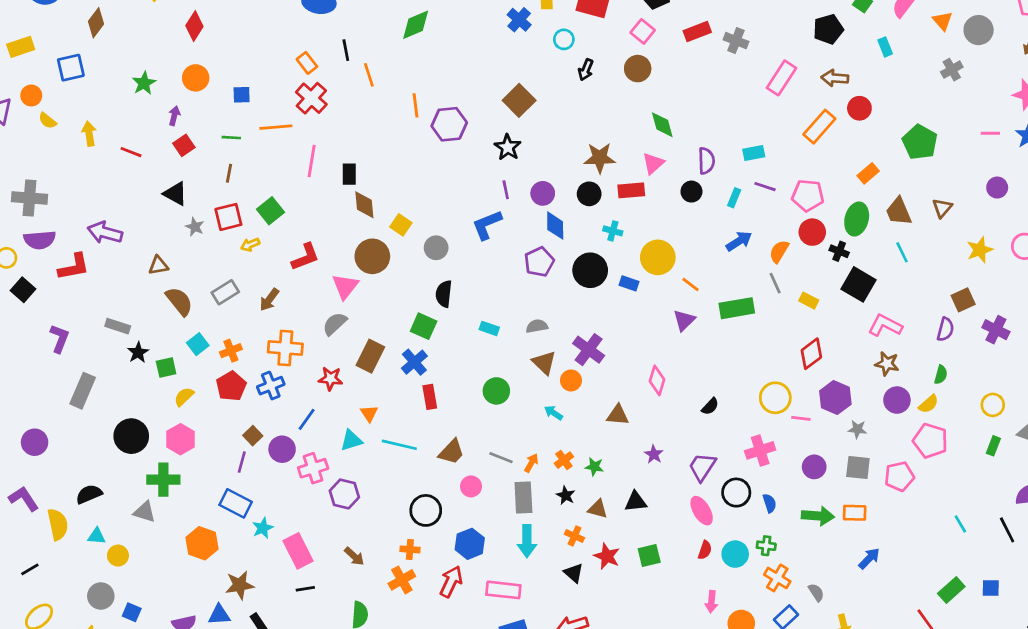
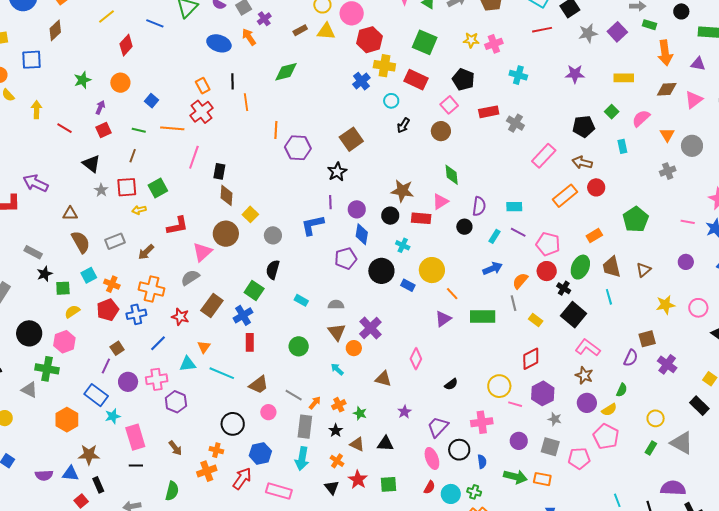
blue square: (242, 95) -> (151, 101), turned 32
orange cross: (231, 351) -> (112, 284), turned 35
purple circle: (282, 449) -> (128, 382), moved

